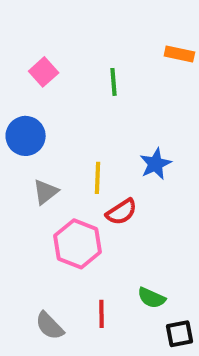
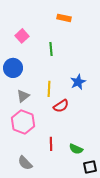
orange rectangle: (179, 54) -> (64, 18), moved
green line: (113, 82) -> (51, 49), moved
pink hexagon: (78, 244) -> (23, 122), moved
red line: (101, 314) -> (51, 144), moved

